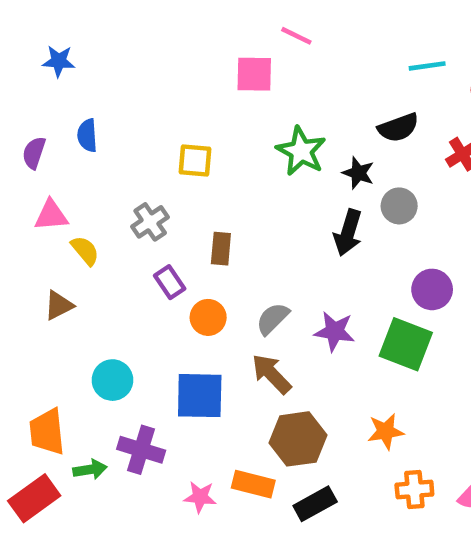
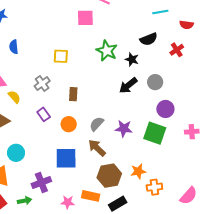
gray circle: (399, 206) -> (155, 82), moved
black arrow: (348, 233) -> (128, 85), turned 36
purple rectangle: (170, 282) -> (44, 114), moved
cyan circle: (112, 380) -> (16, 153), moved
orange star: (386, 431) -> (138, 171), moved
purple cross: (141, 450) -> (41, 183), turned -36
green arrow: (90, 469) -> (25, 201), moved
orange cross: (414, 490) -> (154, 187), moved

